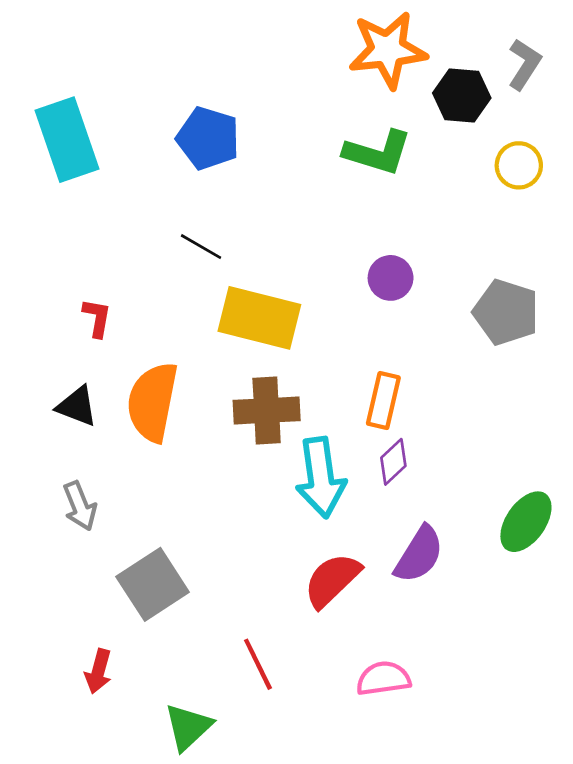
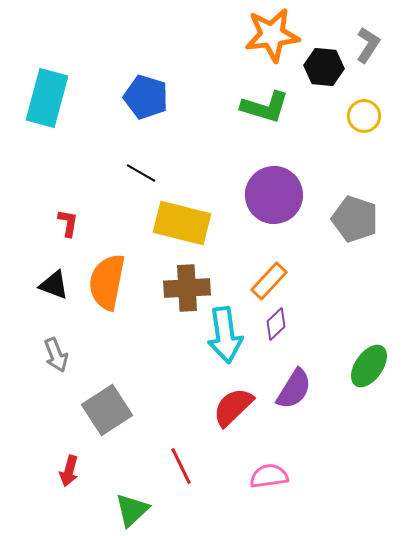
cyan rectangle: (67, 140) -> (47, 98), turned 34
purple circle: (391, 278) -> (274, 195), size x1.8
orange rectangle: (383, 401) -> (269, 281), turned 30

